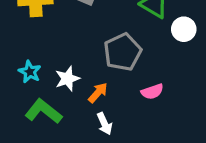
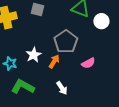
white star: (67, 79) -> (34, 55), moved
orange arrow: (98, 93) -> (54, 61), moved

